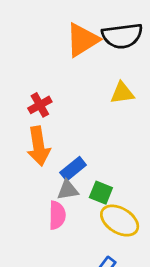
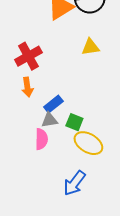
red cross: (40, 105) -> (28, 56), size x1.5
orange arrow: (39, 146) -> (27, 87), size x0.7

